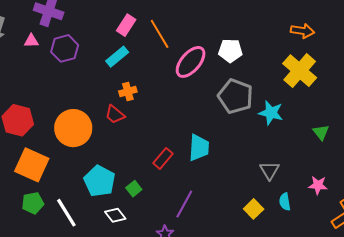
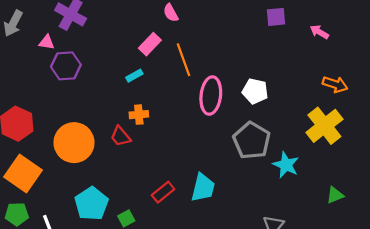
purple hexagon: (65, 48) -> (66, 66), moved
cyan rectangle: (117, 57) -> (134, 76), size x0.7
pink ellipse: (191, 62) -> (211, 96), turned -44
green triangle: (321, 132) -> (335, 195), turned 36

